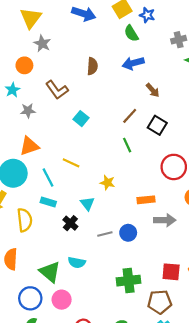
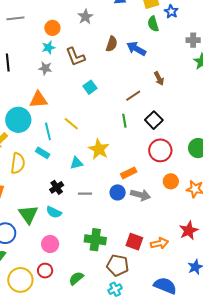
gray star: (42, 44) -> (85, 17), moved
blue arrow: (133, 63) -> (136, 49), moved, turned 30
cyan star: (12, 90) -> (48, 48), moved
black square: (157, 125) -> (154, 120), moved
yellow star: (108, 183) -> (99, 149), size x1.5
orange rectangle: (146, 200) -> (129, 173), turned -35
cyan triangle: (87, 204) -> (76, 163), turned 40
black cross: (70, 223) -> (57, 187), moved
blue circle: (128, 233) -> (118, 192), moved
pink circle: (62, 300) -> (50, 244), moved

